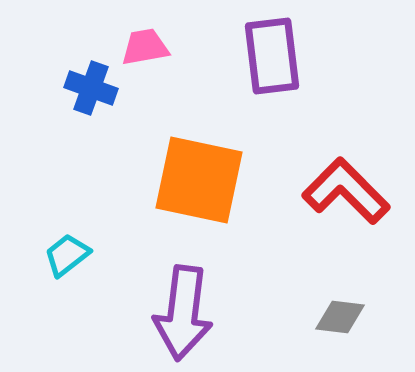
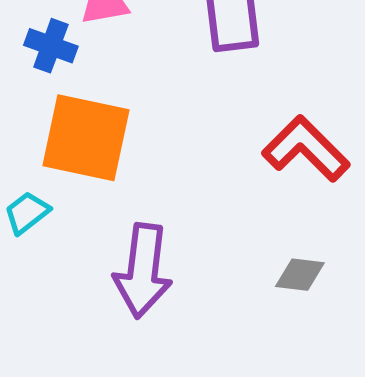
orange square: (199, 180) -> (86, 138), moved

